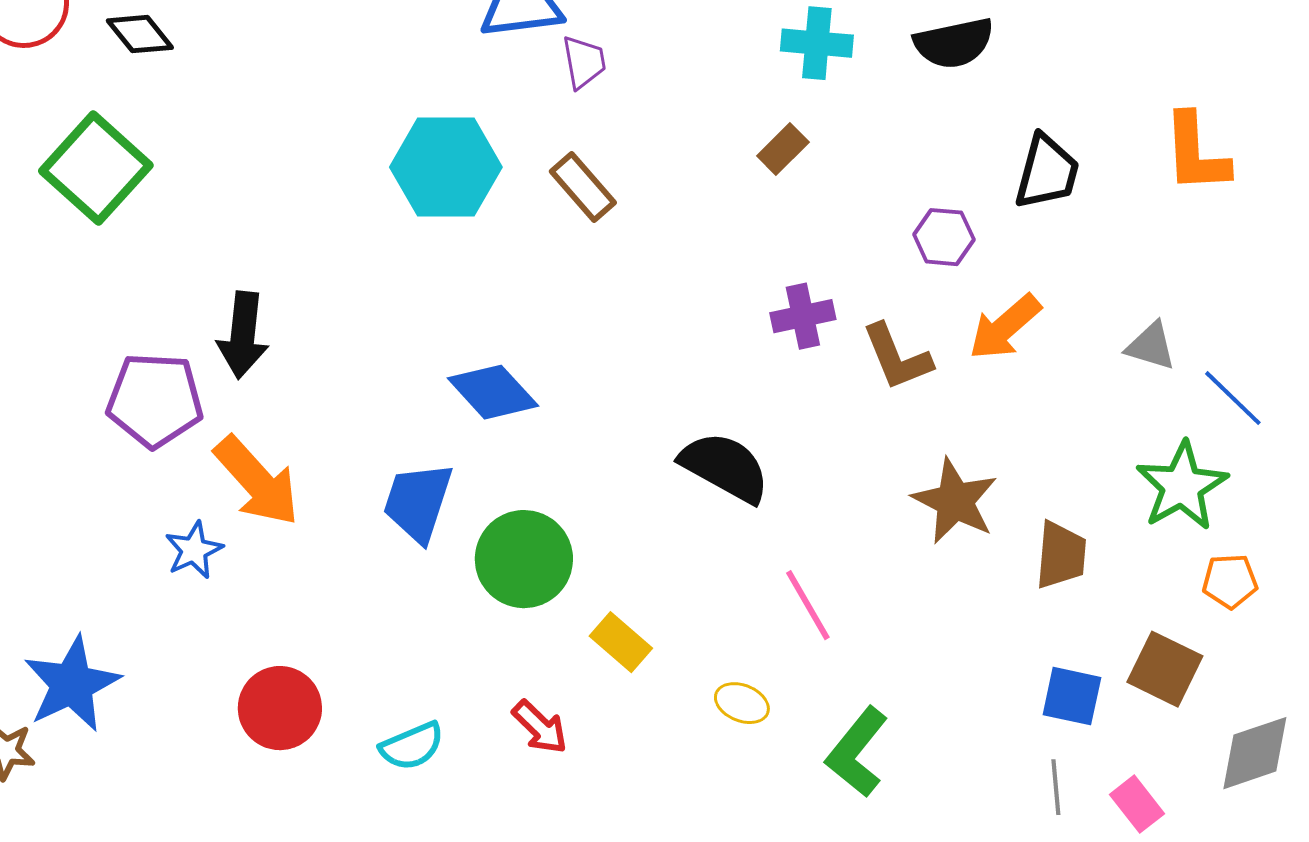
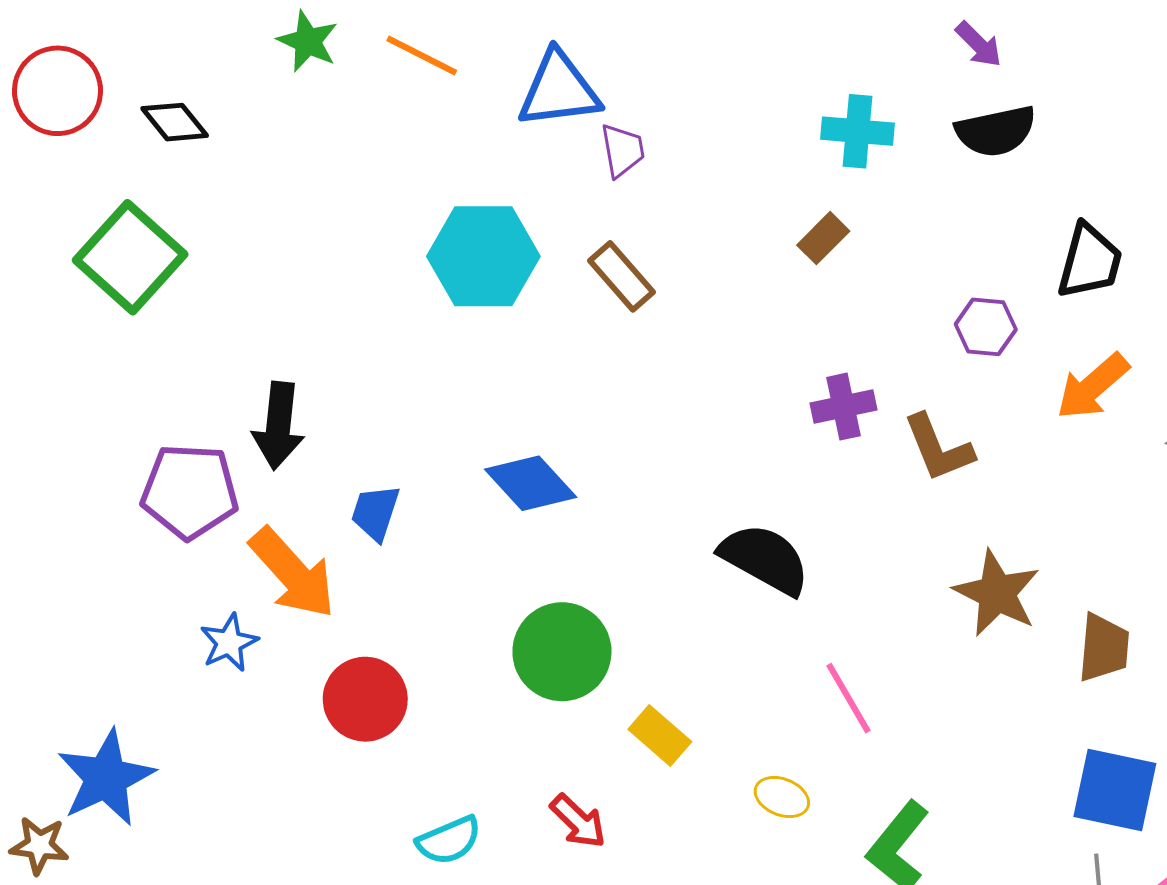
orange arrow: (1005, 327) -> (1093, 386), moved
blue trapezoid: (418, 502) -> (375, 513), moved, size x0.7
blue square: (1072, 696) -> (1115, 790), size x1.4
red circle: (280, 708) -> (365, 699), moved

